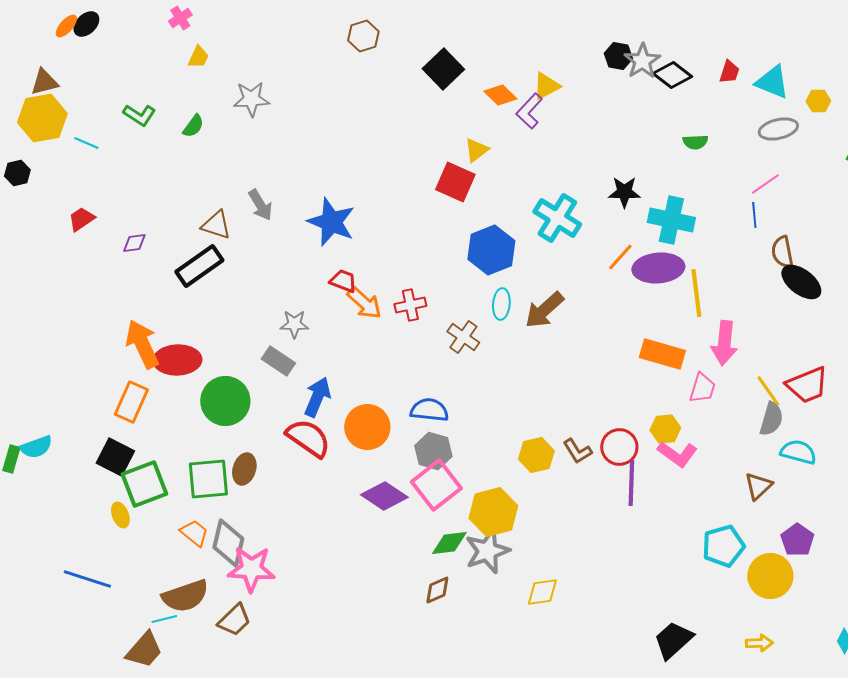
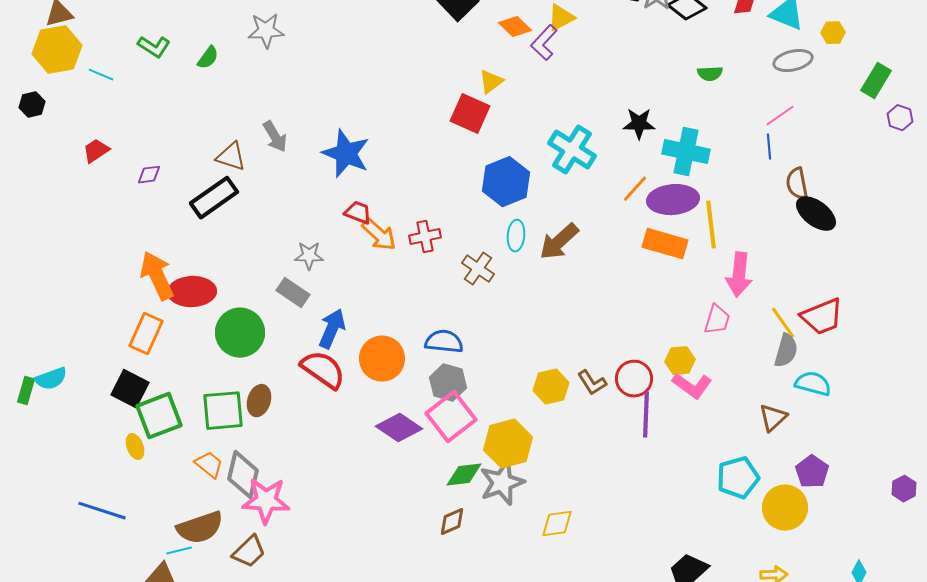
orange rectangle: (662, 354) -> (665, 244), moved

